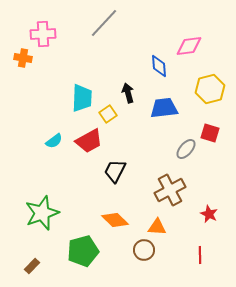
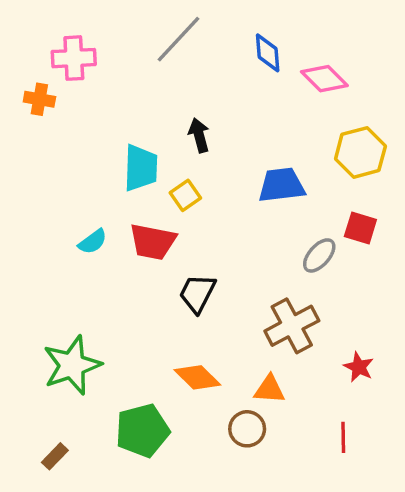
pink diamond: (189, 46) -> (324, 79), turned 52
blue diamond: (159, 66) -> (268, 53), moved
black arrow: (128, 93) -> (199, 135), moved
red trapezoid: (89, 141) -> (153, 242), turned 40

